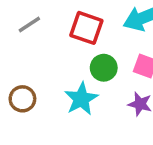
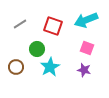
green circle: (104, 68) -> (37, 49), moved

